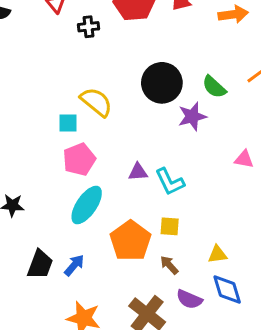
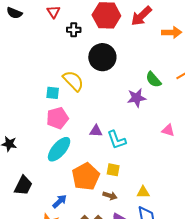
black circle: (162, 83) -> (102, 57), moved
blue arrow: (74, 265) -> (60, 201), moved
brown arrow: (169, 265) -> (110, 196), turned 144

